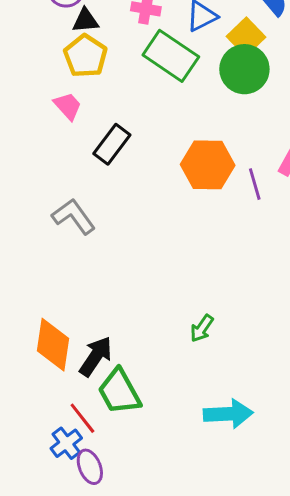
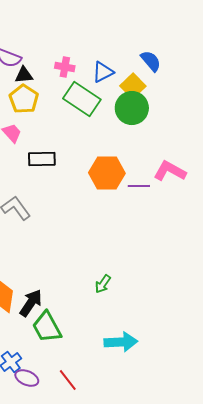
black rectangle: (112, 144) -> (42, 159), turned 52
purple line: (255, 184) -> (139, 186), turned -75
red line: (82, 418) -> (68, 380), moved
purple ellipse: (90, 467) -> (27, 378), turned -45

